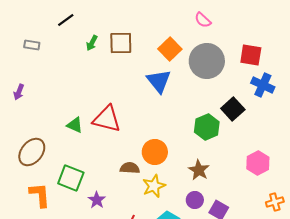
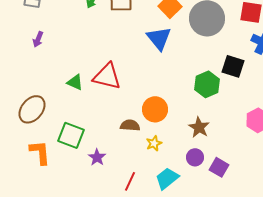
purple arrow: (19, 92) -> (38, 39), moved
black square: (233, 109) -> (233, 66), turned -30
yellow star: (154, 186) -> (154, 143), size x0.7

